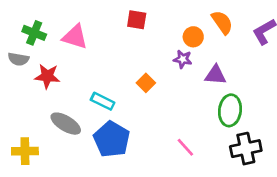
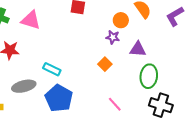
orange square: (146, 83) -> (105, 64), moved
gray ellipse: (66, 124) -> (24, 86), turned -45
black cross: (246, 149) -> (161, 105), turned 30

